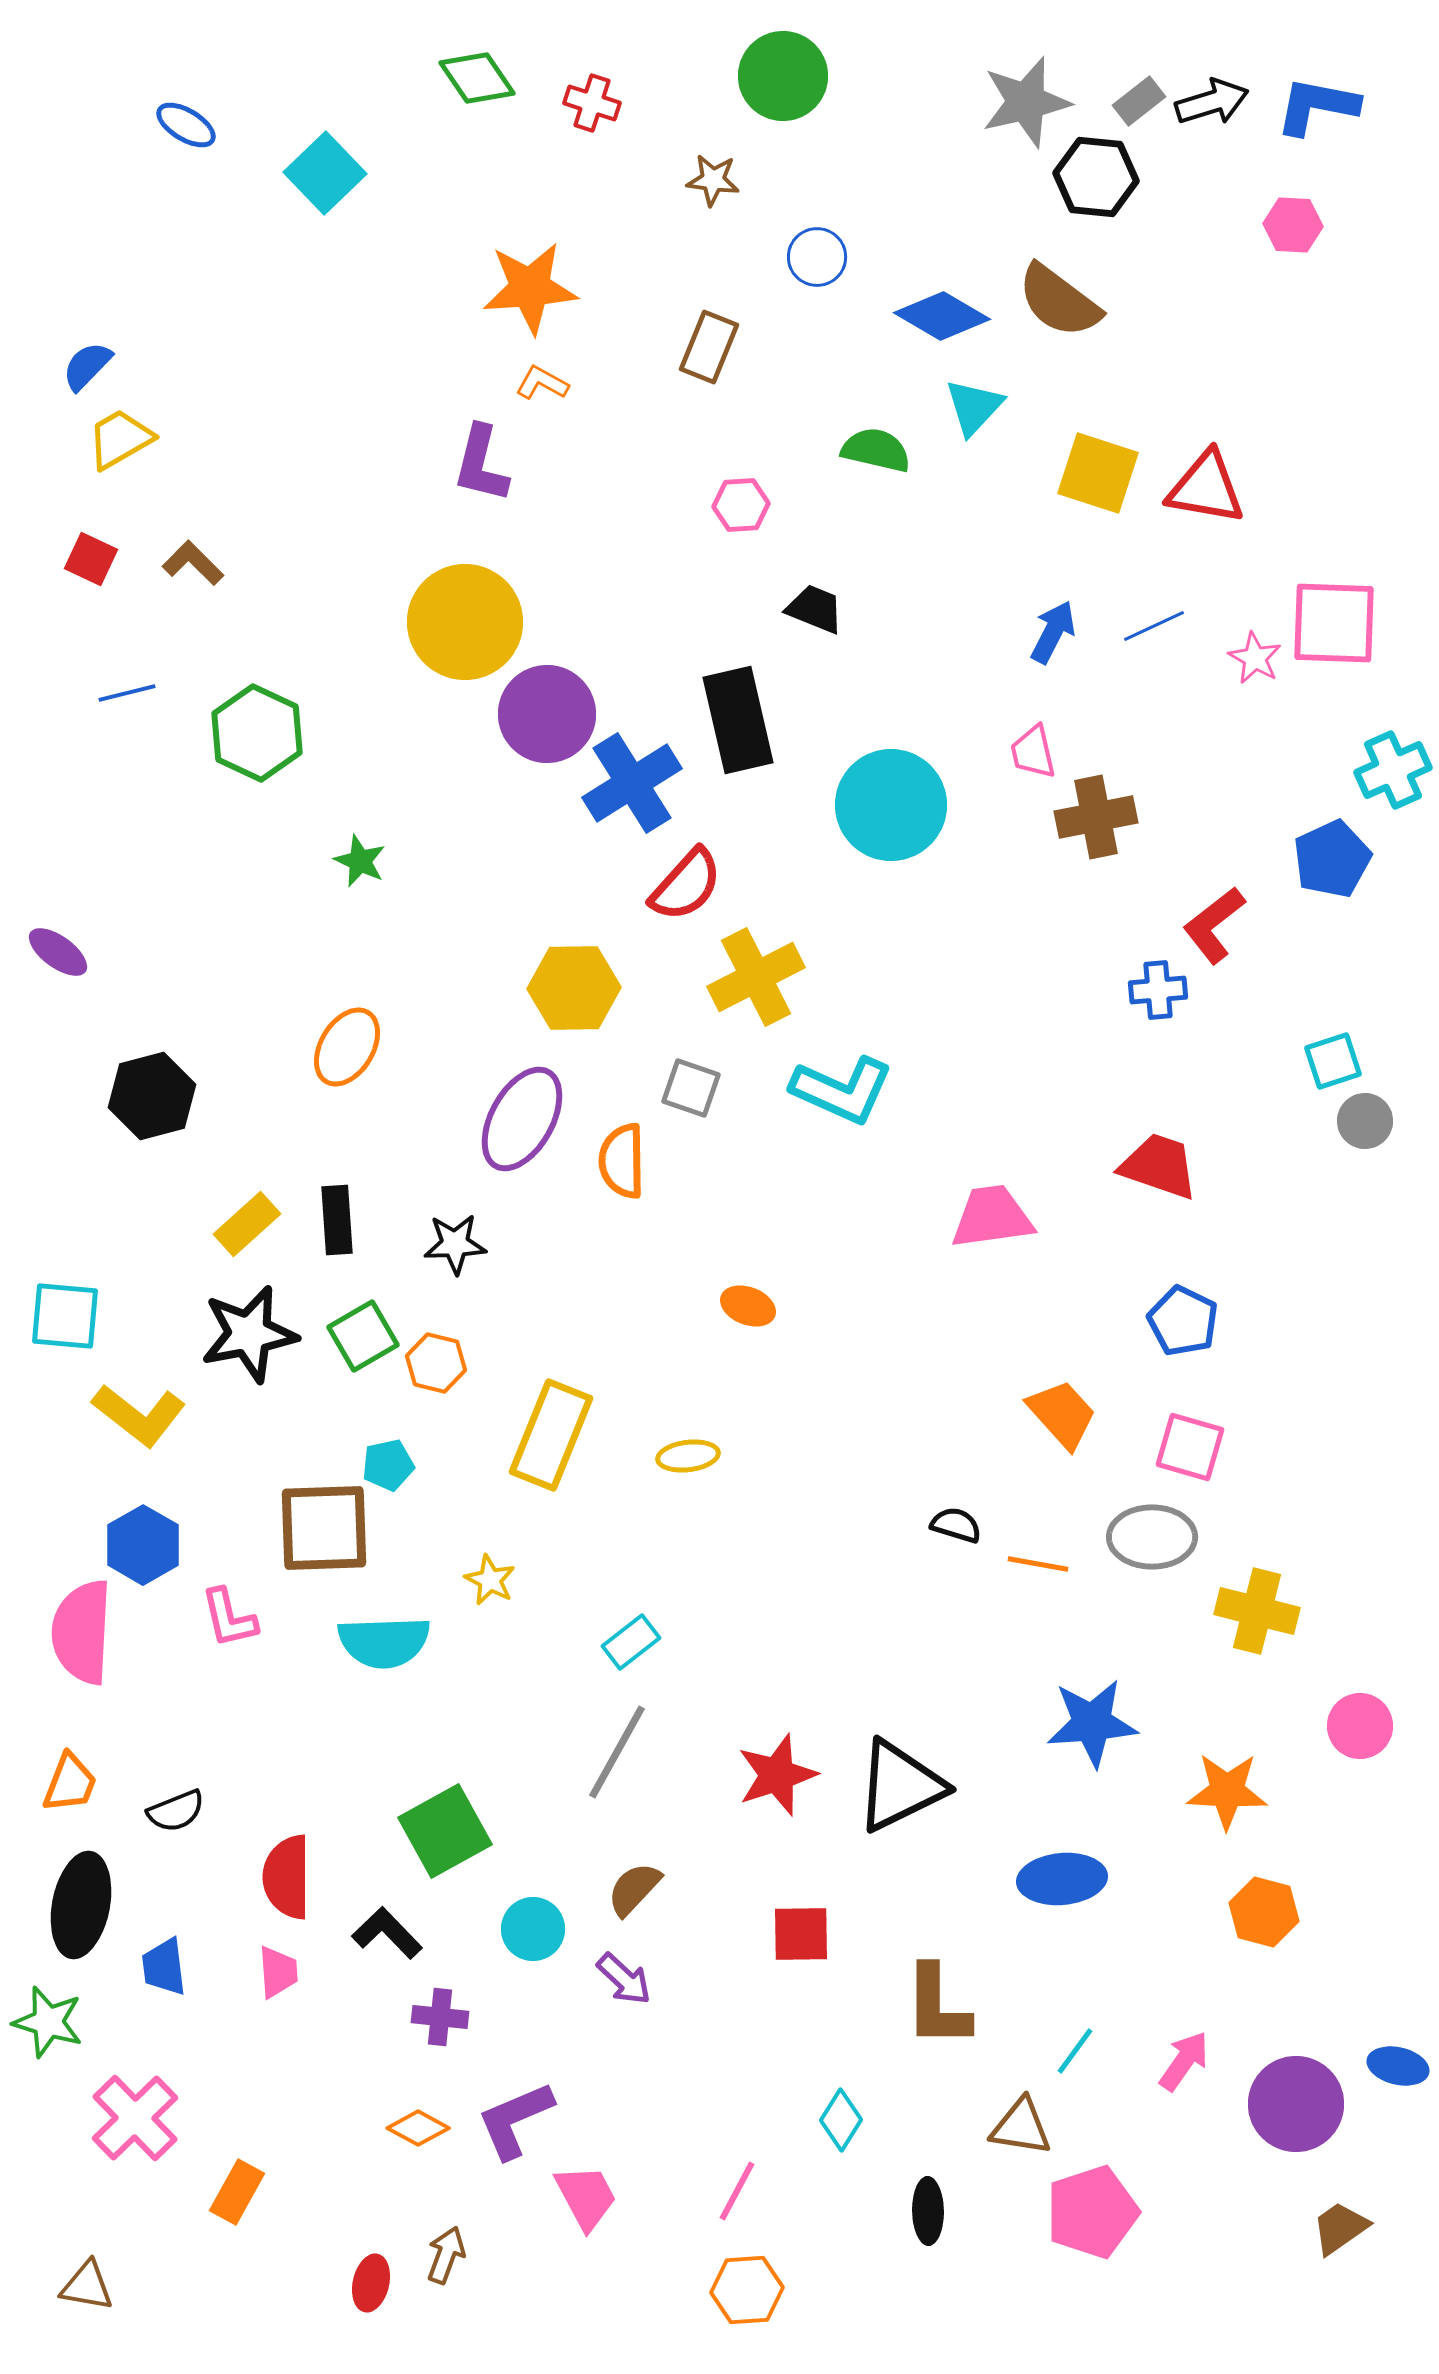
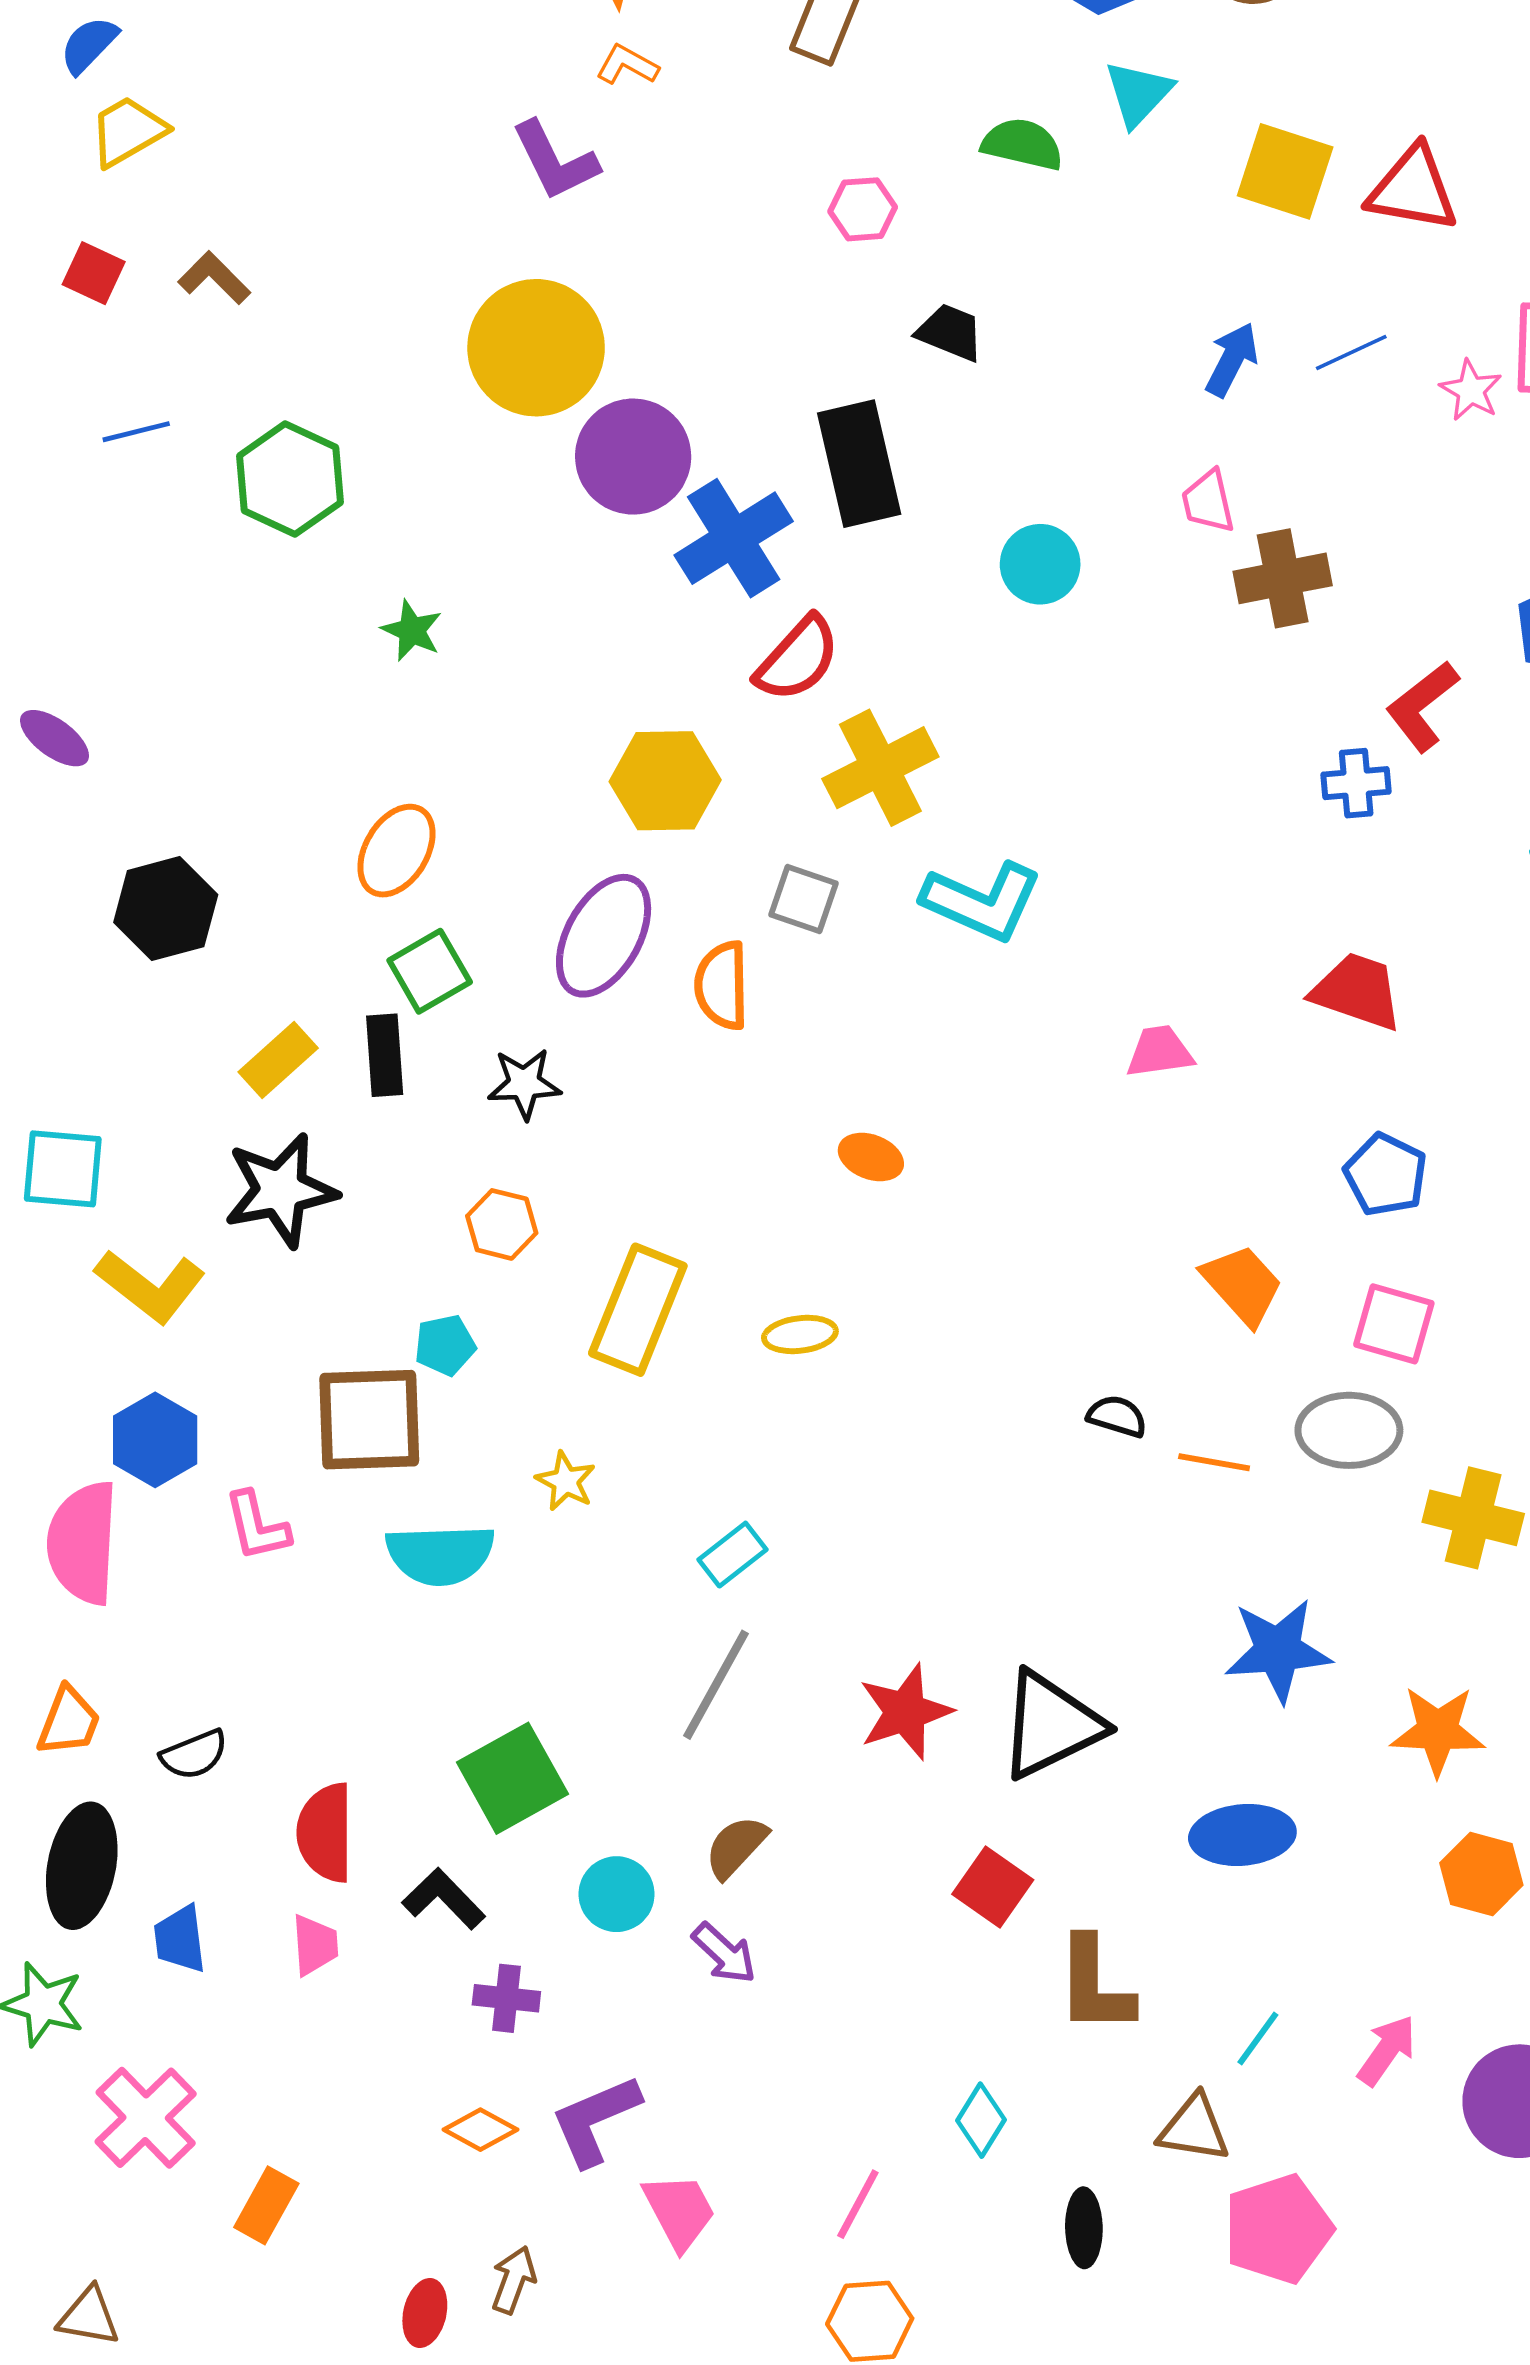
purple L-shape: (481, 464) -> (555, 161), turned -40
cyan circle: (891, 805) -> (1040, 564), size x0.6
pink trapezoid: (992, 1217) -> (1160, 1052), size x0.7
green square: (363, 1336) -> (430, 971), moved
red square: (801, 1934) -> (993, 1887), moved, turned 36

